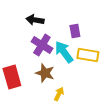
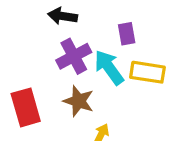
purple cross: (42, 45) -> (74, 56), turned 30

